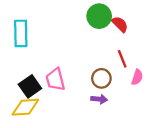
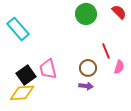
red semicircle: (120, 24) -> (119, 12), moved
cyan rectangle: (21, 33) -> (18, 29), turned -40

